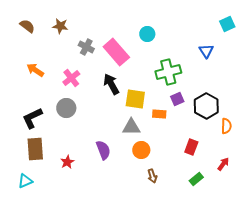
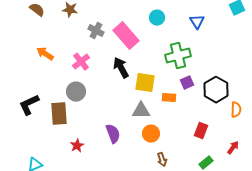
blue triangle: (206, 51) -> (197, 22), moved
black L-shape: (32, 118) -> (29, 105), moved
brown rectangle: (35, 149) -> (59, 114), moved

